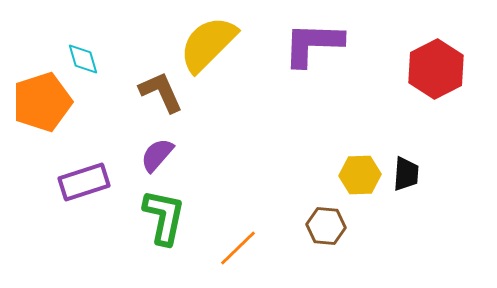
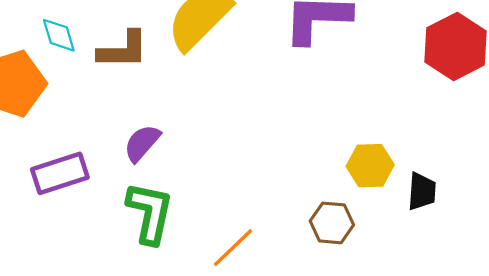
brown L-shape: (161, 92) -> (123, 50), moved, turned 114
black trapezoid: (406, 174) -> (422, 191), moved

